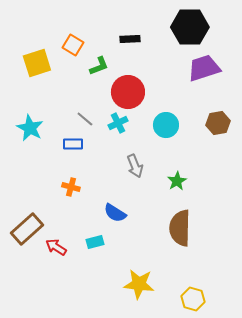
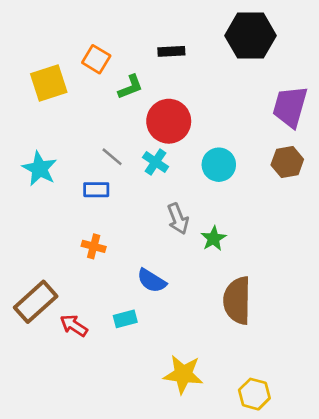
purple trapezoid: (204, 68) -> (290, 107), moved, turned -56
cyan cross: (118, 123) -> (156, 162), turned -30
green star: (177, 181) -> (214, 238), moved

